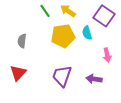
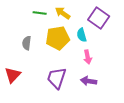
green line: (45, 11) -> (40, 13), turned -48
gray semicircle: (22, 41) -> (27, 43), moved
pink arrow: (107, 55) -> (88, 57), moved

